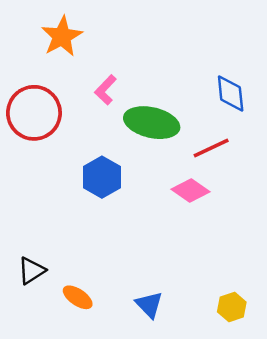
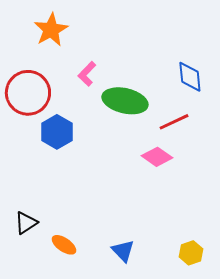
blue hexagon: (102, 177) -> (57, 132), moved

